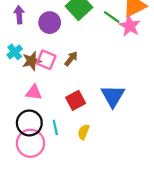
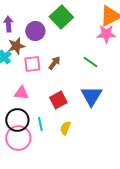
green line: (112, 17) -> (90, 62), moved
pink star: (130, 26) -> (106, 34), turned -30
pink square: (46, 60) -> (32, 64), turned -30
brown star: (32, 61) -> (16, 46), moved

